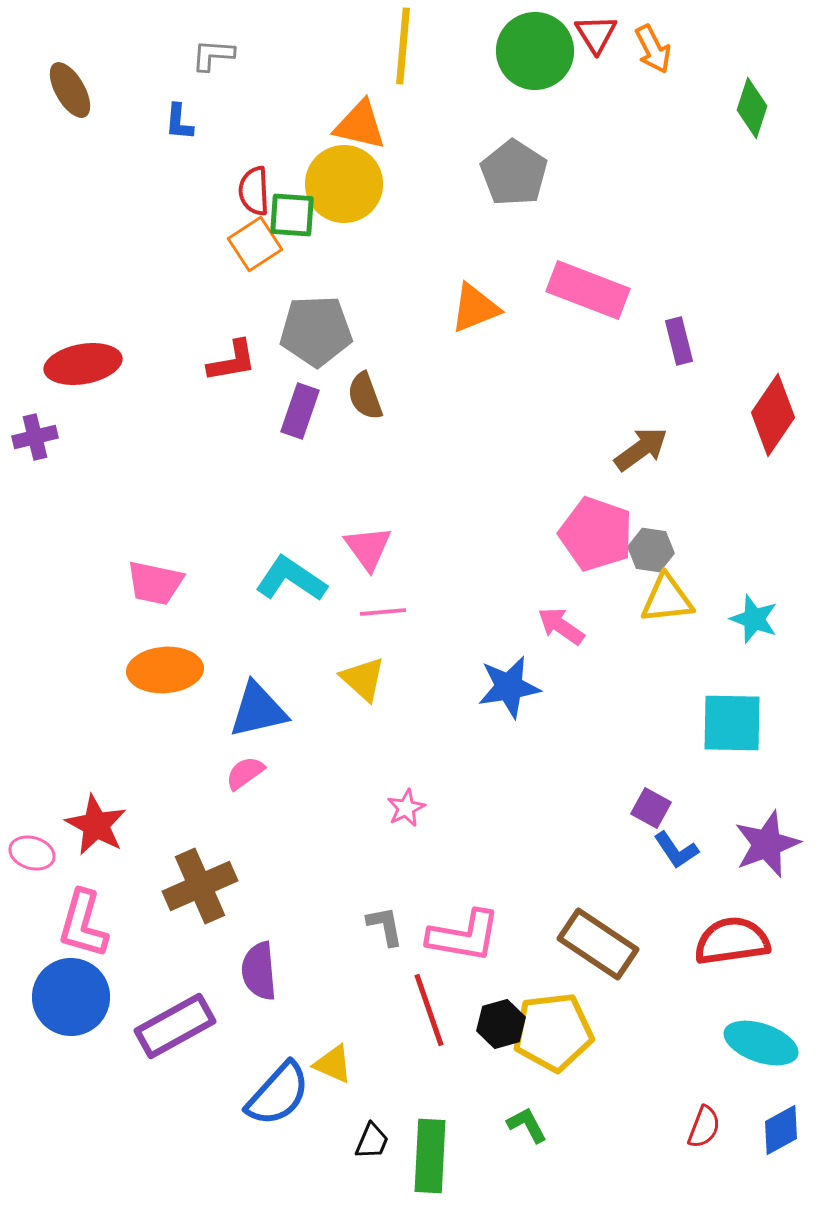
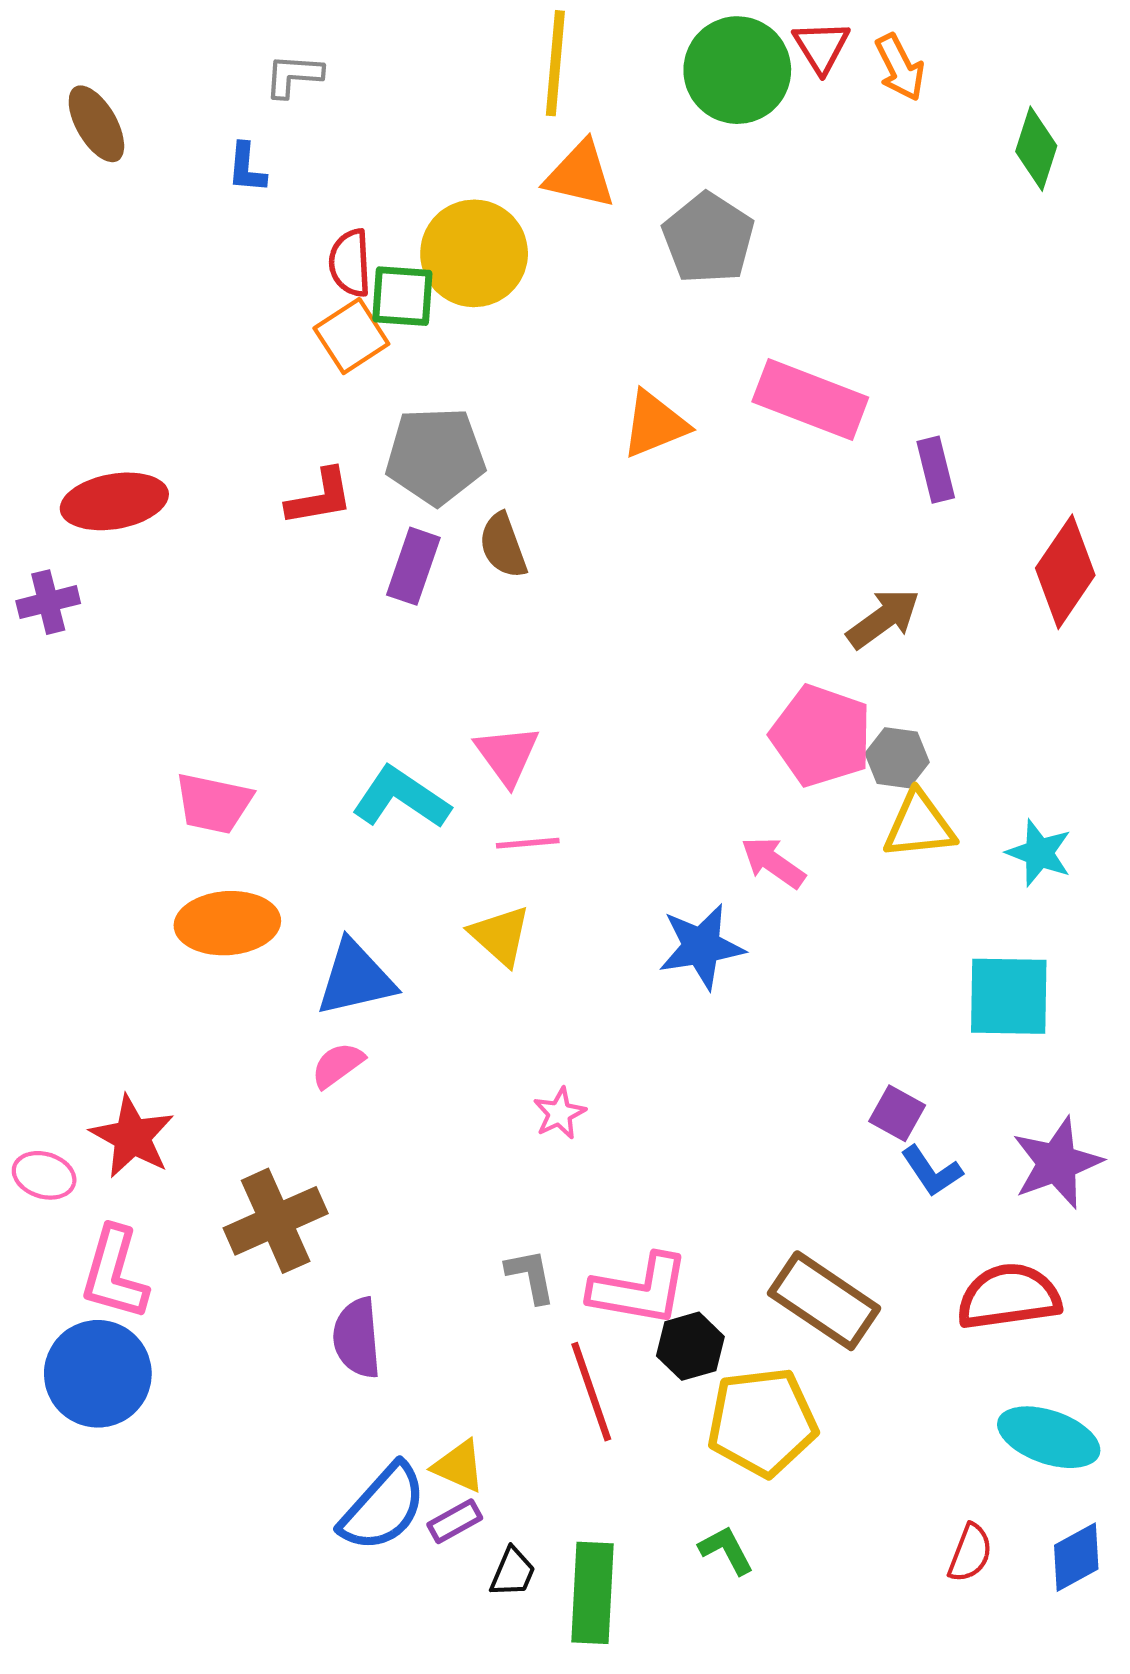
orange triangle: (360, 125) -> (580, 175), moved
black hexagon: (501, 1024) -> (690, 1346), moved
purple rectangle: (175, 1026) -> (455, 1521), moved, size x0.5

